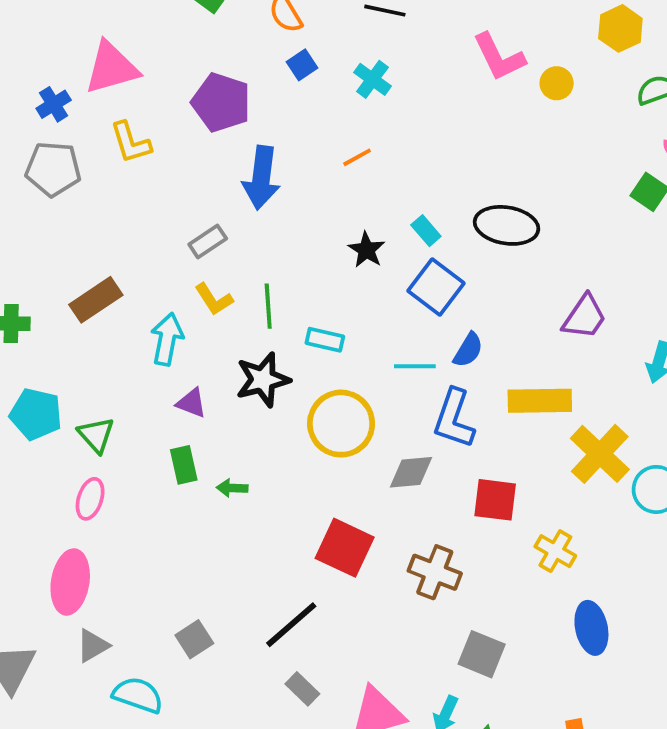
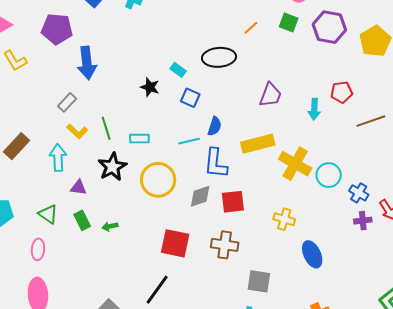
orange line: (357, 157) -> (251, 28), moved
blue square: (436, 287) -> (190, 98), size x0.7
green triangle: (96, 435) -> (48, 214), moved
red square: (495, 500) -> (233, 202), moved

